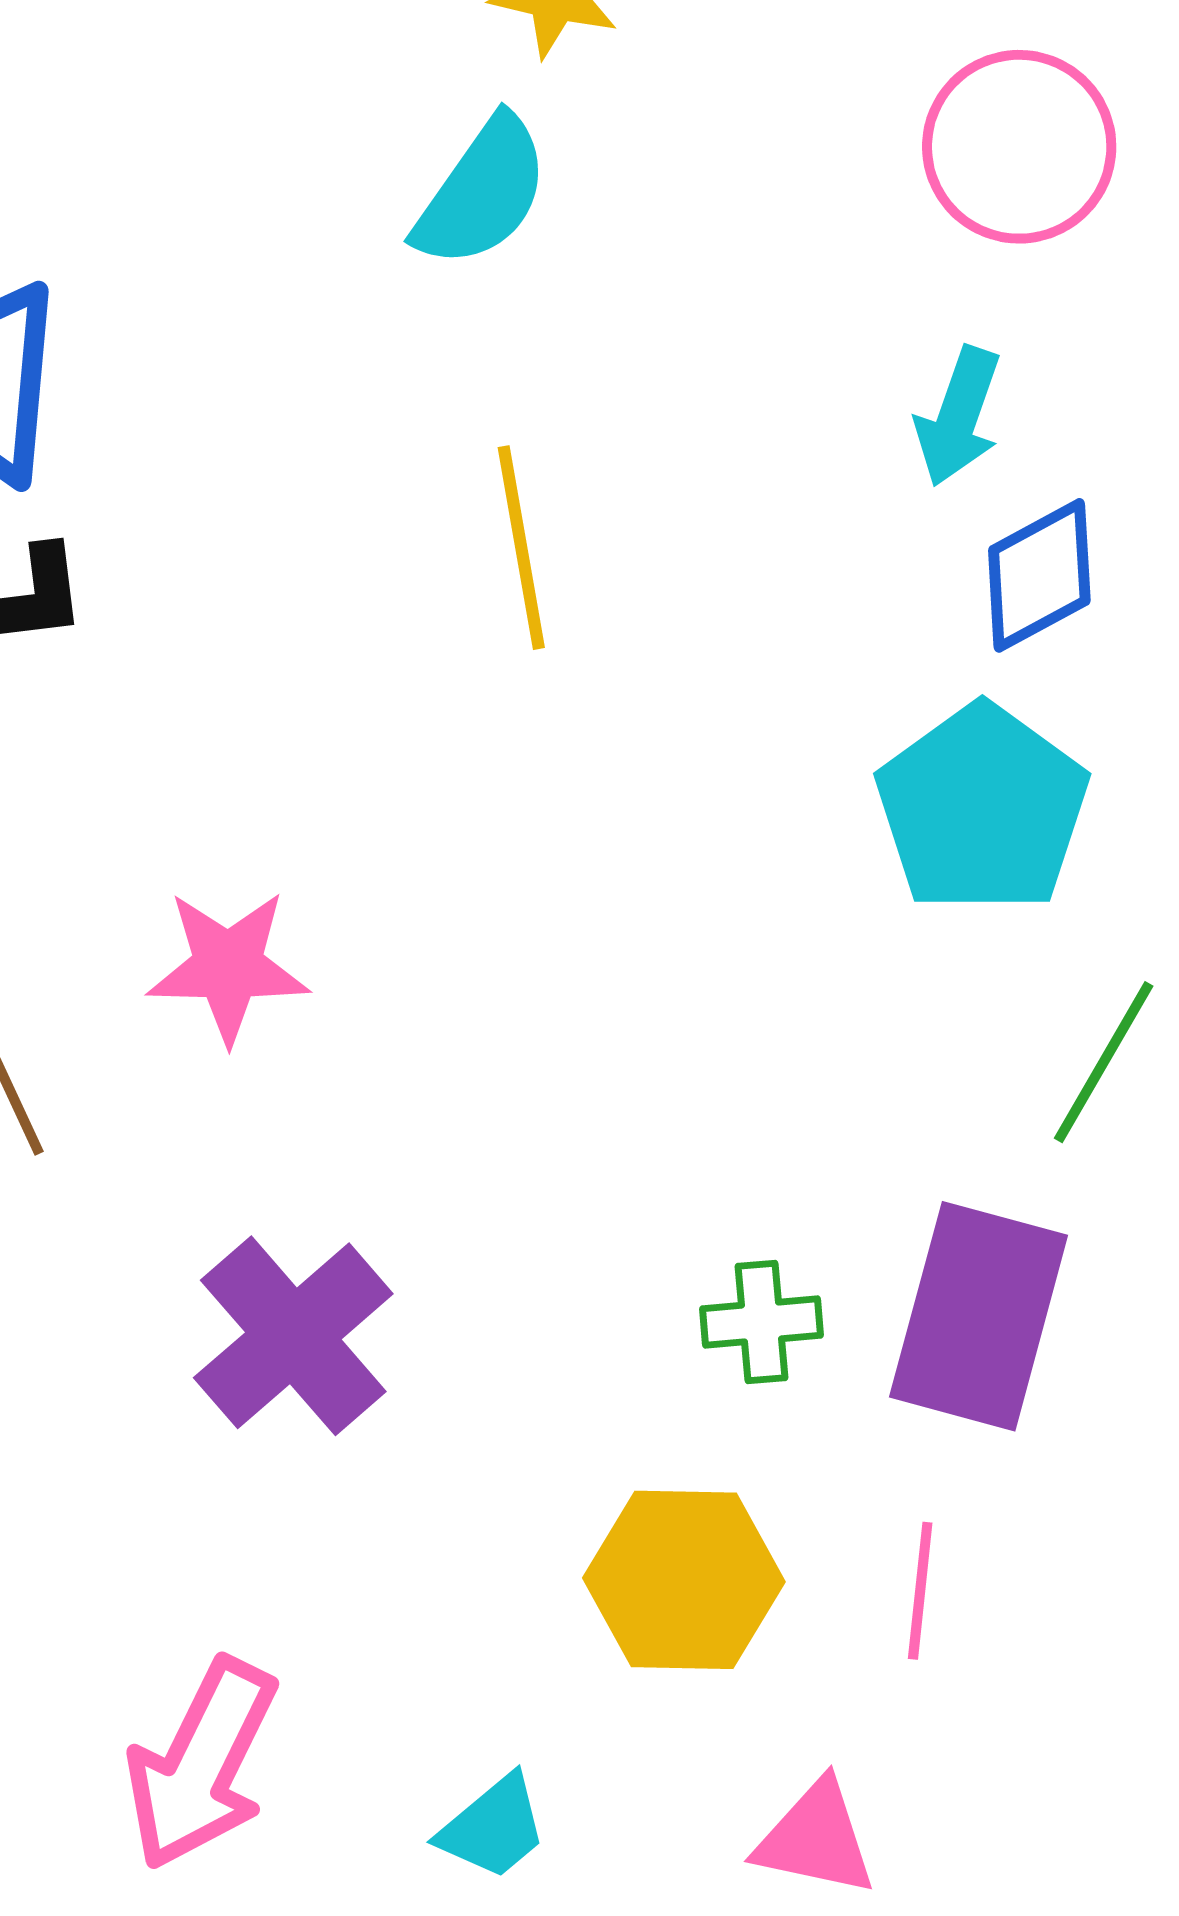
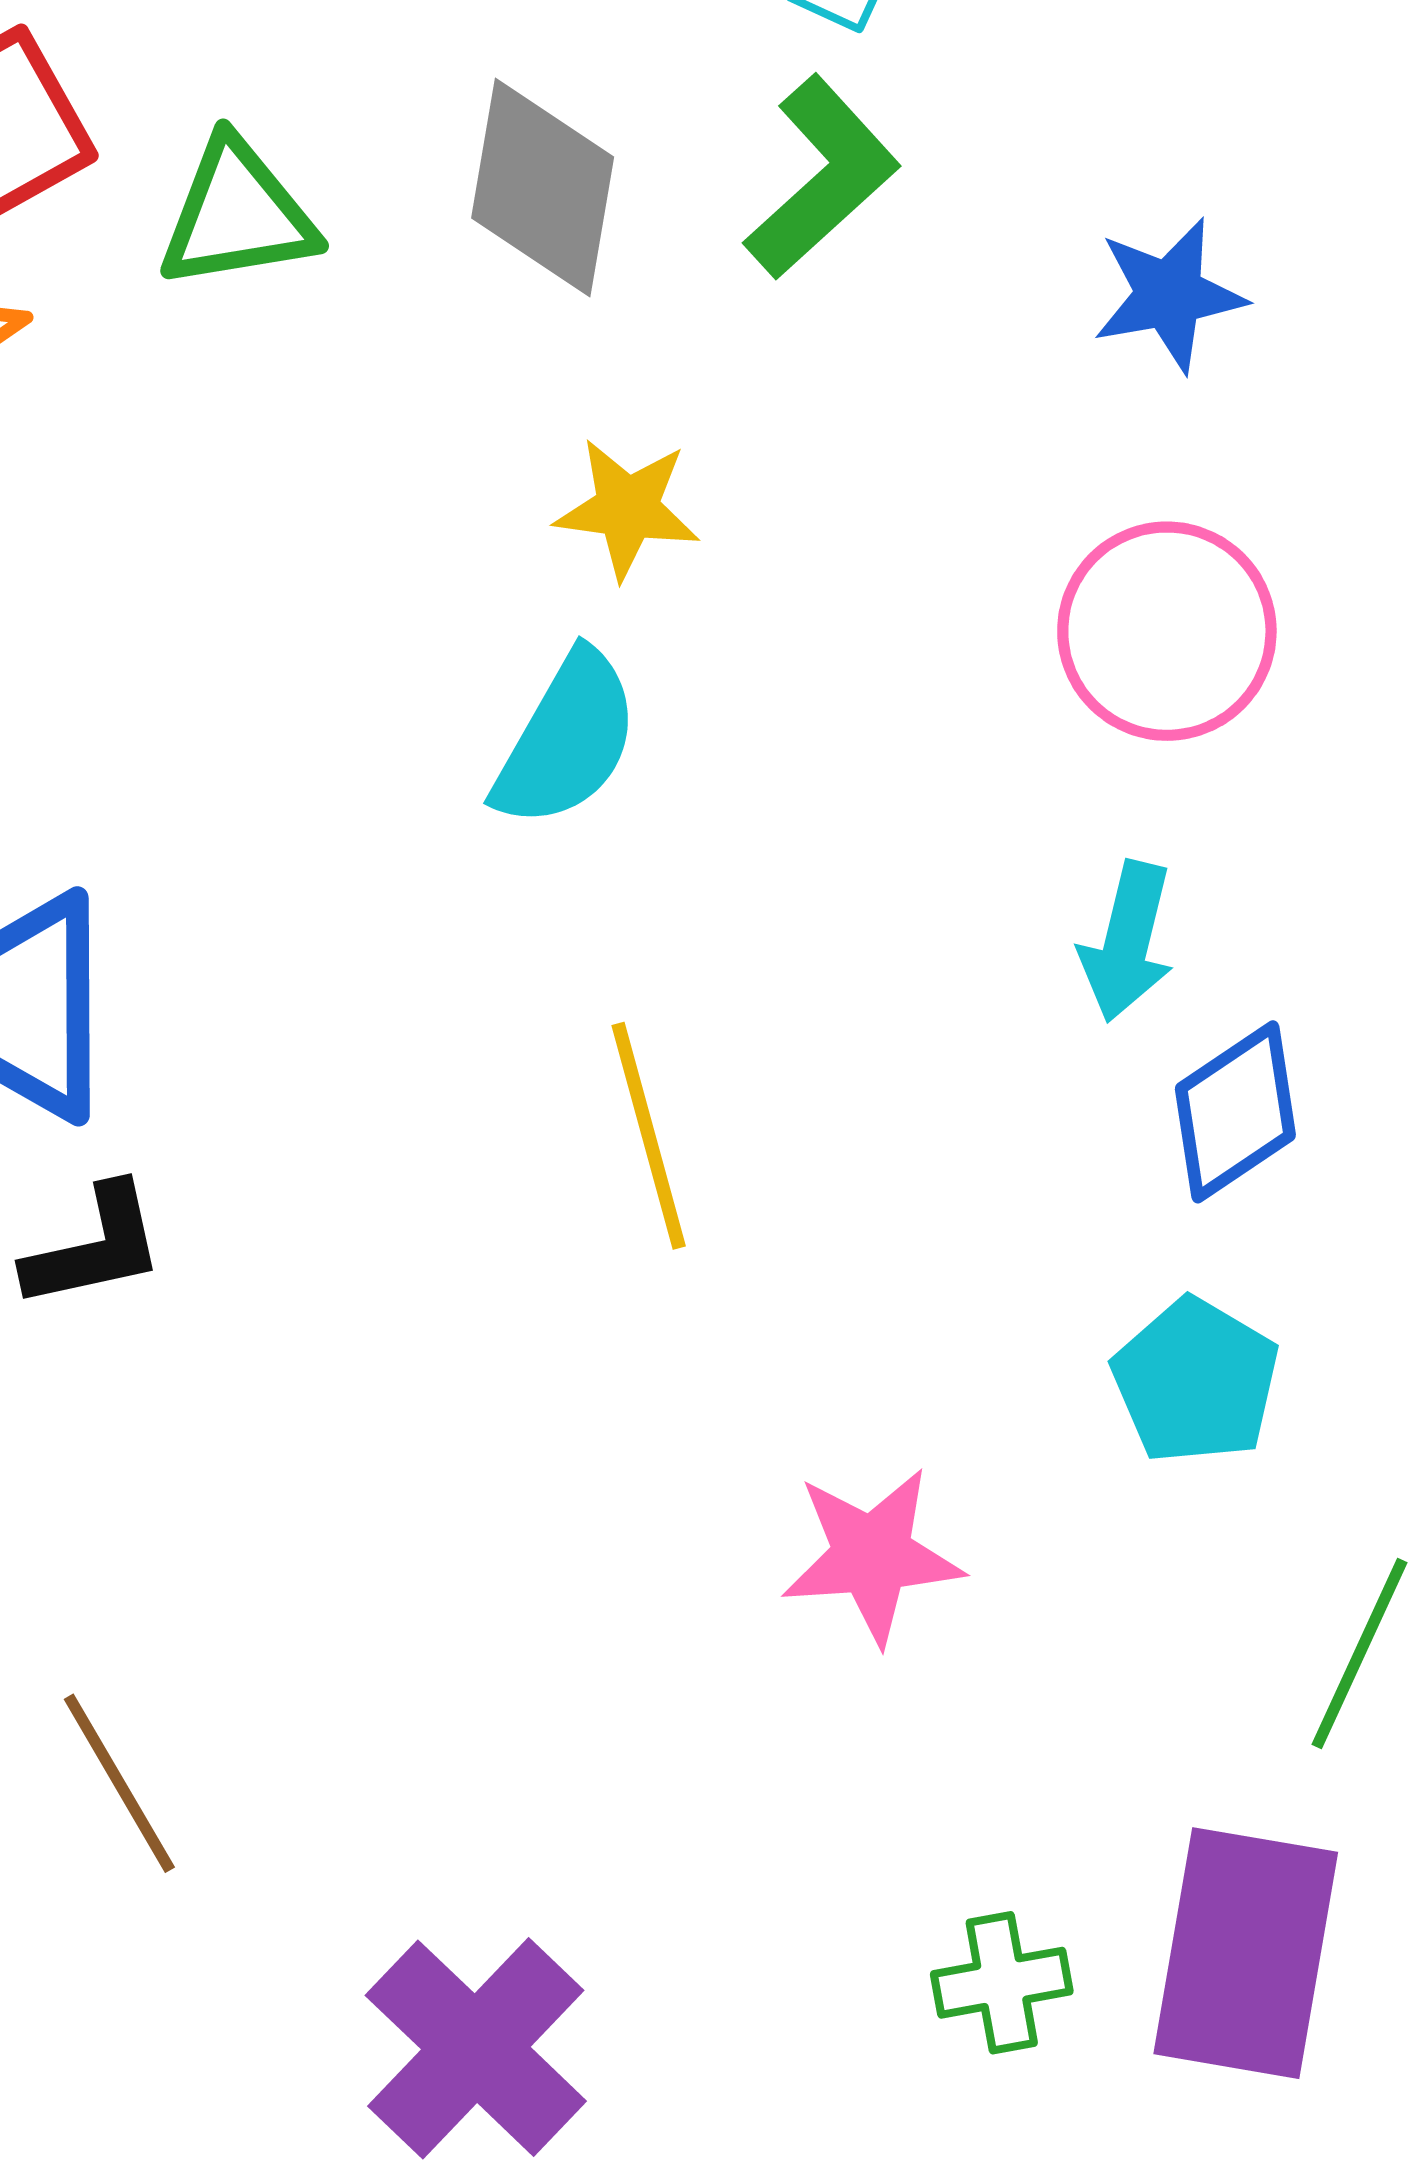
cyan pentagon: (982, 809) -> (1196, 1381), size x0.7
pink star: (228, 966) -> (872, 1556), moved

